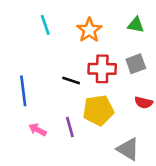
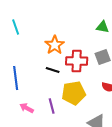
cyan line: (45, 25) -> (16, 27), moved
orange star: (89, 30) -> (55, 45), moved

